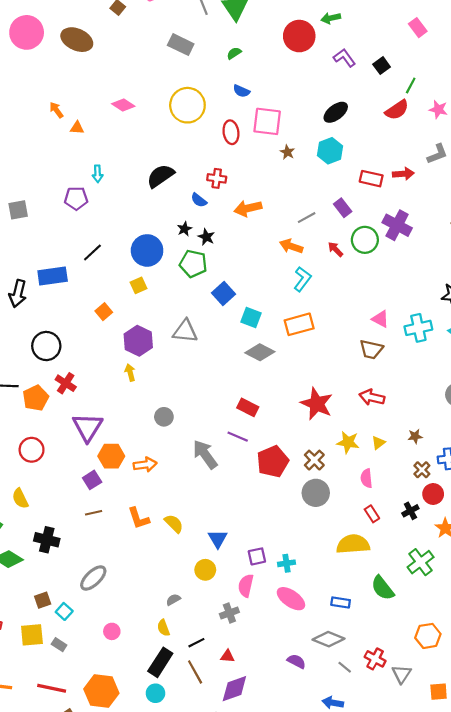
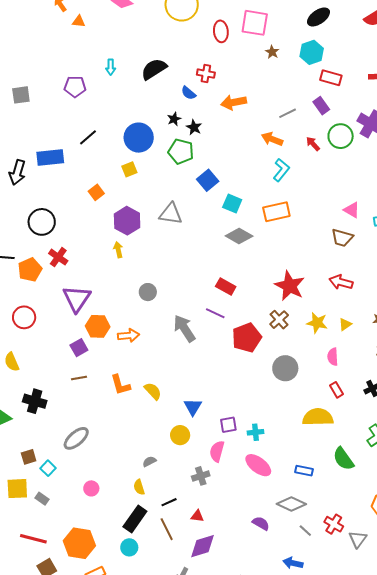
cyan arrow: (98, 174) -> (111, 67), moved
red rectangle: (371, 179) -> (331, 78), moved
brown cross: (314, 460) -> (279, 320), moved

